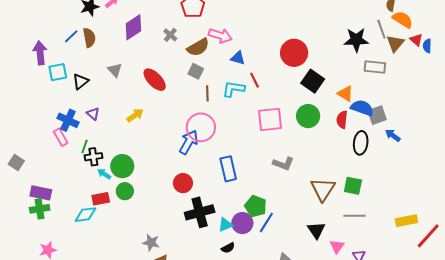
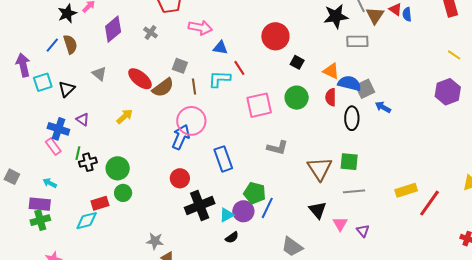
brown semicircle: (198, 47) -> (163, 88), moved
black square: (313, 81) -> (297, 62), size x0.6
cyan arrow: (104, 174) -> (50, 183), moved

